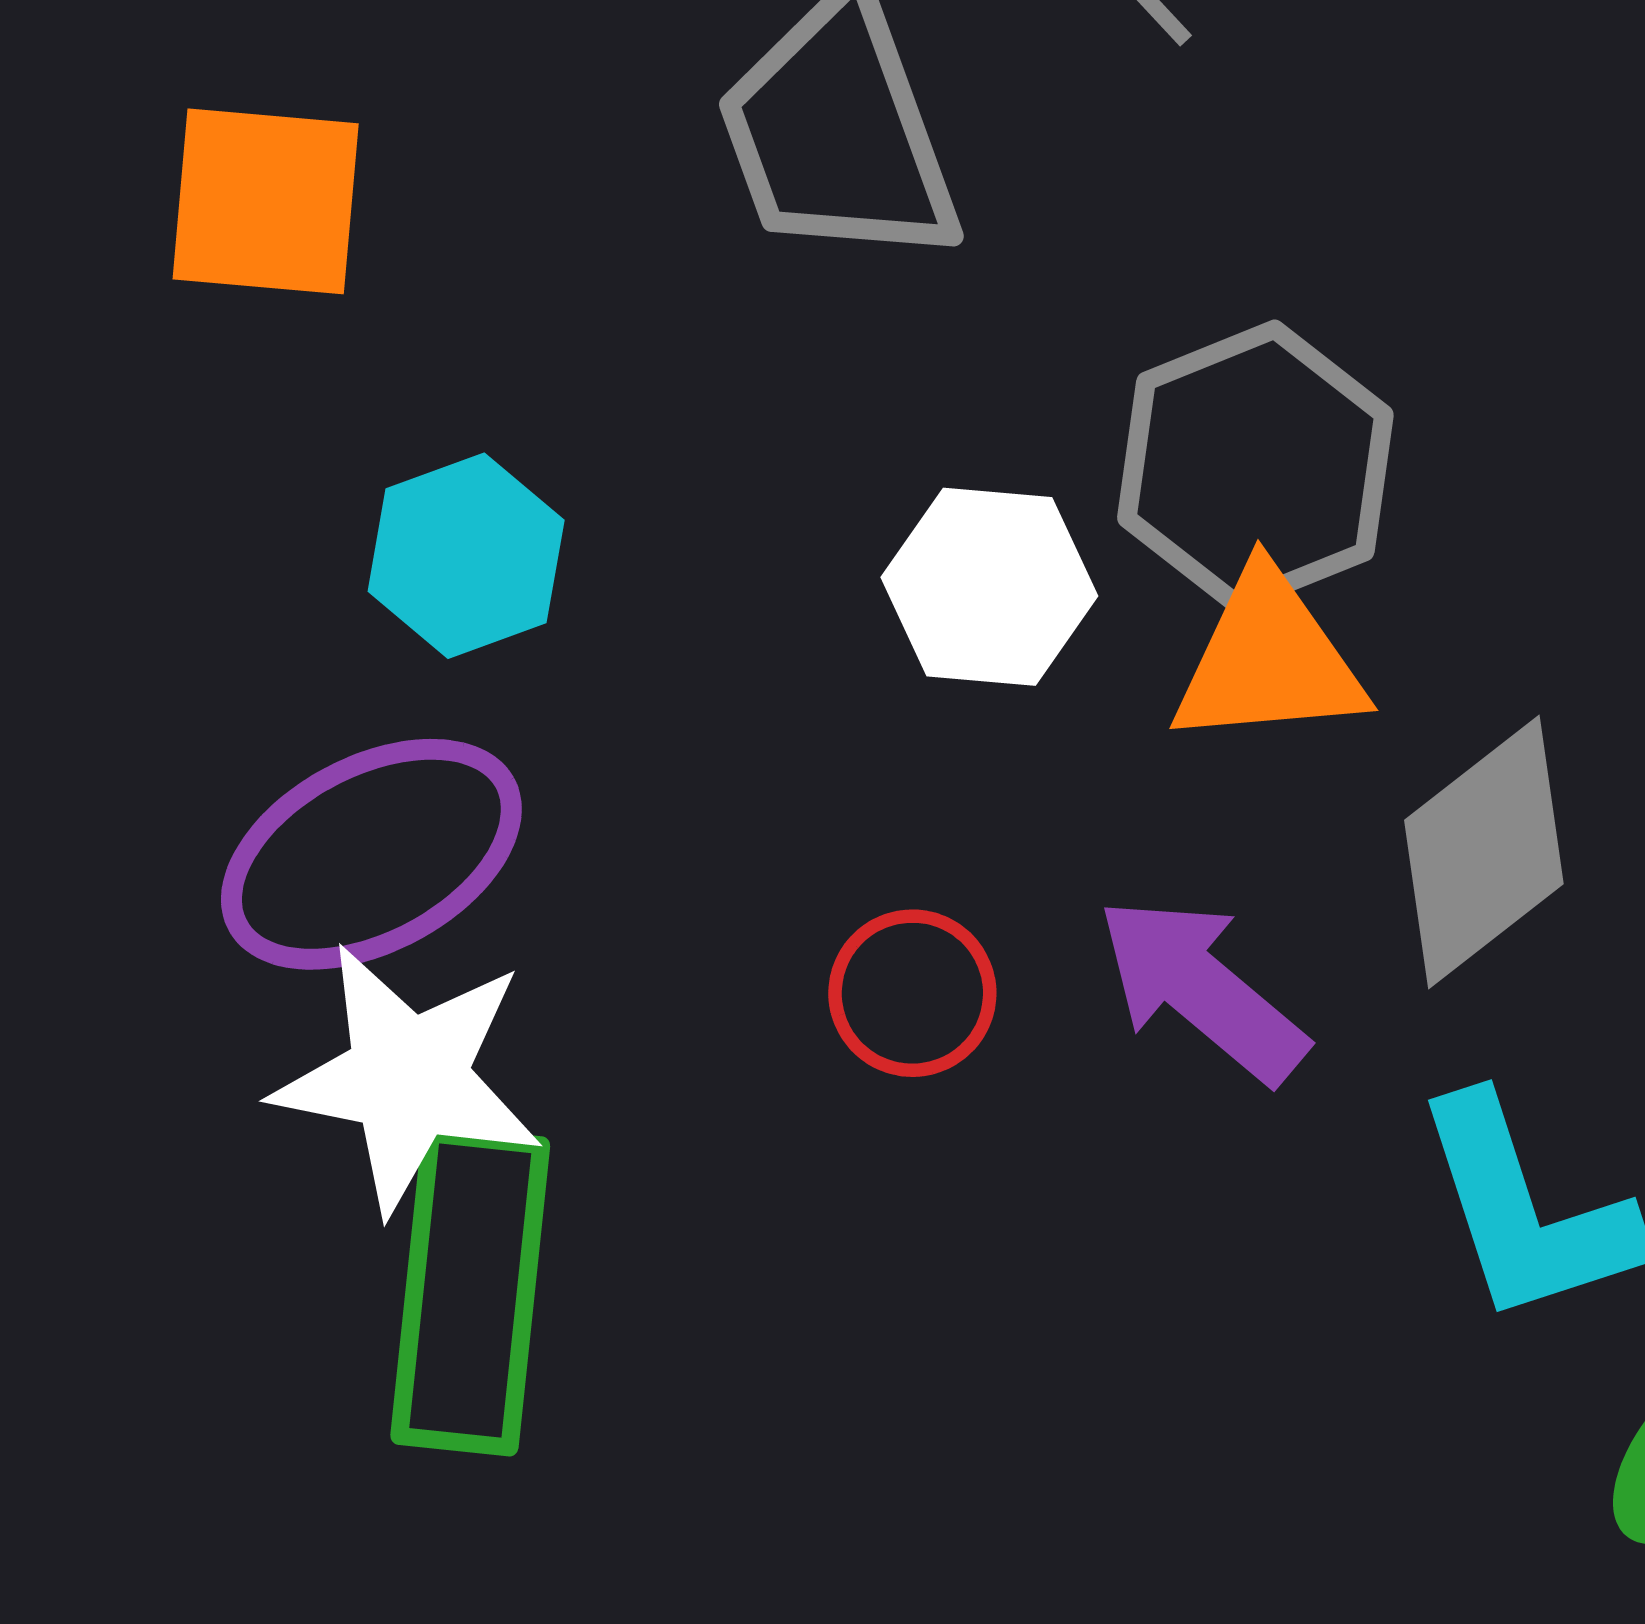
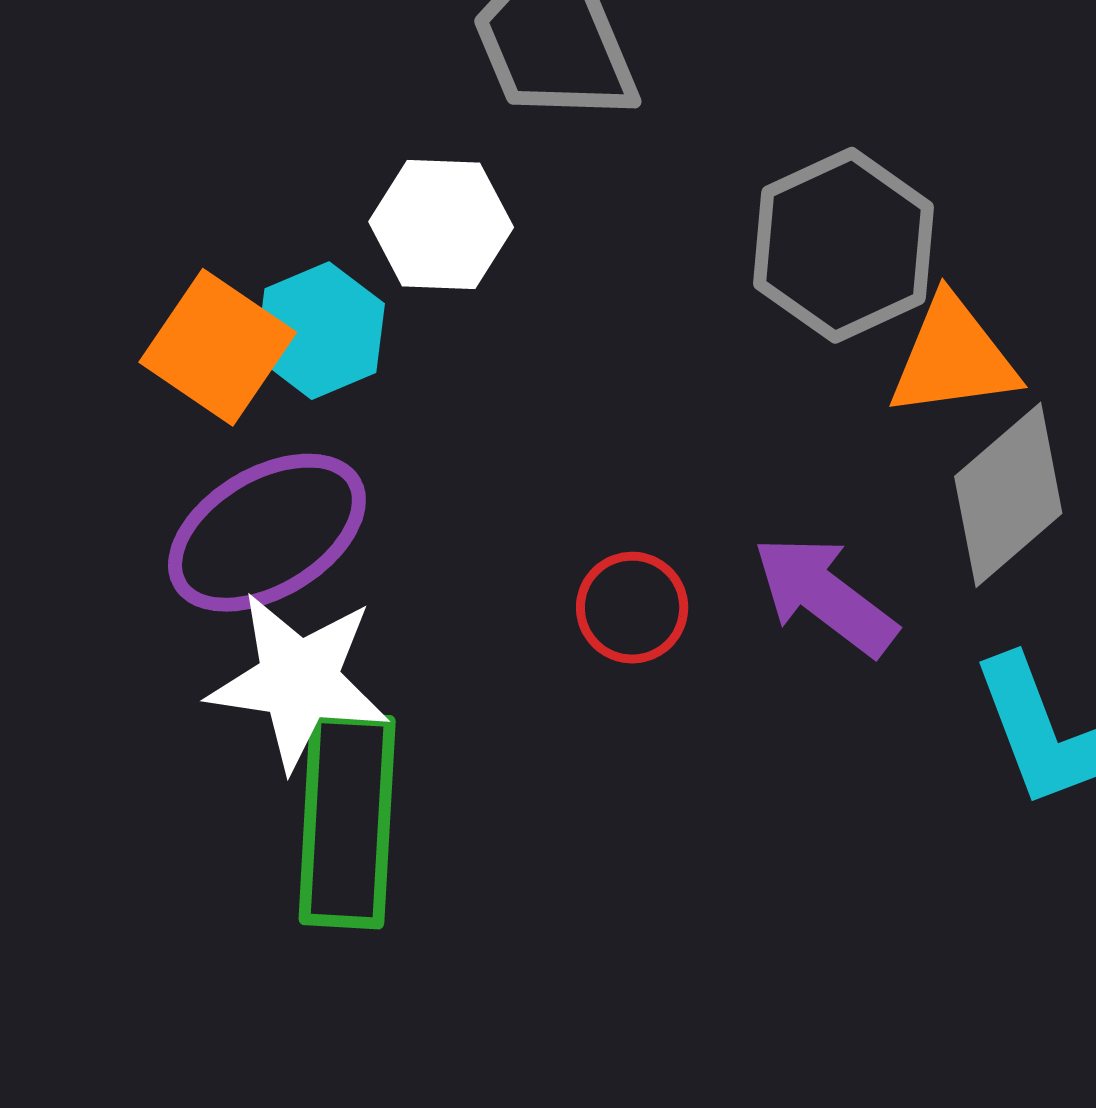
orange square: (266, 201) -> (218, 347), moved, turned 32
white hexagon: (989, 587) -> (441, 225), moved
orange triangle: (1269, 660) -> (953, 357), moved

